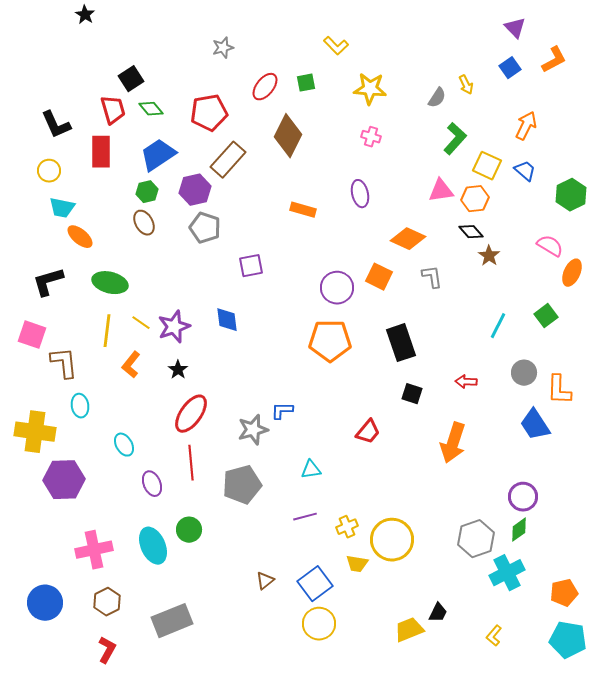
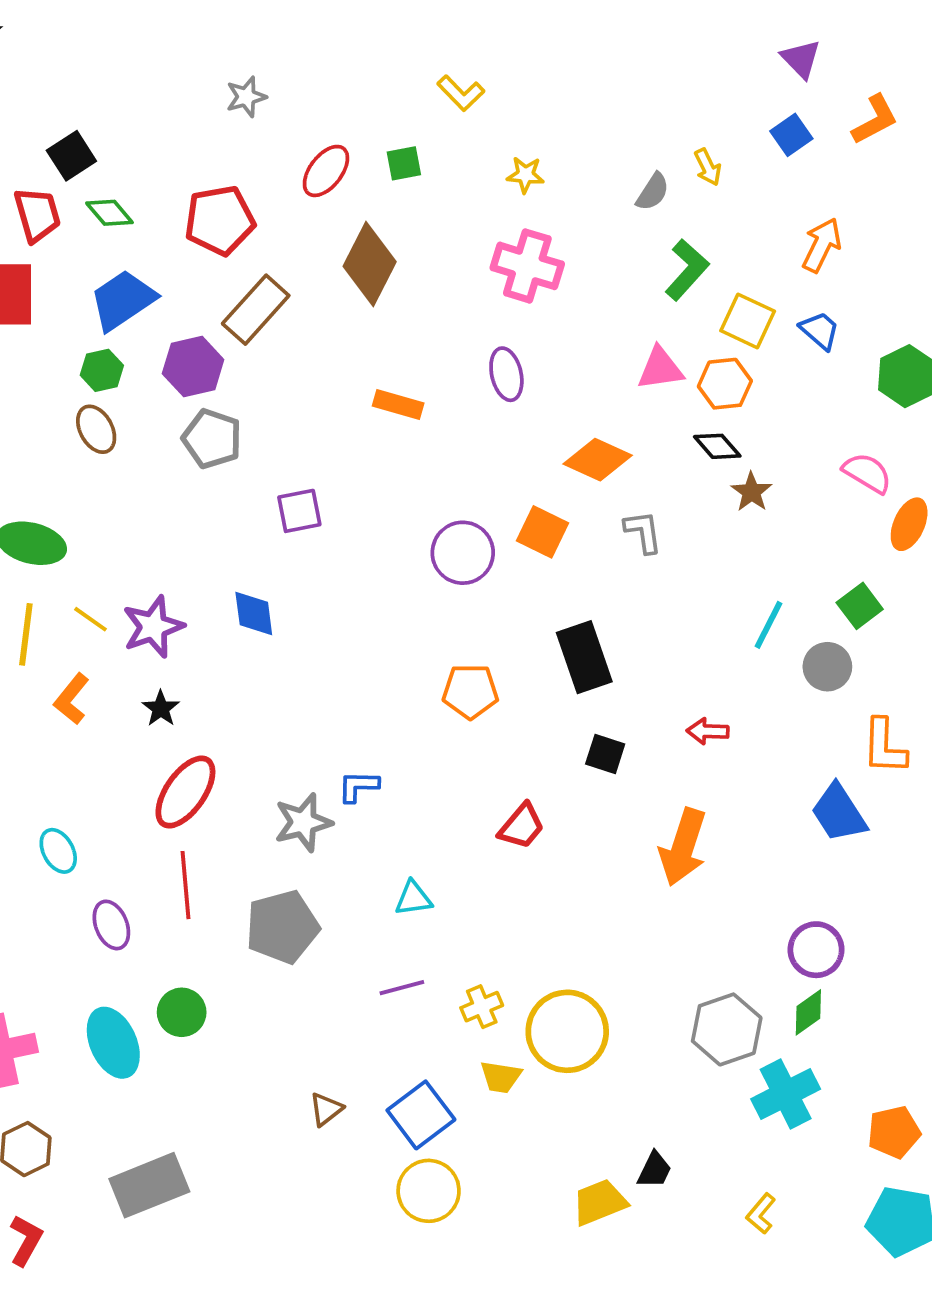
yellow star: (370, 89) -> (525, 175), size x0.6
pink cross: (371, 137) -> (527, 266), size x1.8
orange pentagon: (330, 341) -> (470, 691), moved, size x0.7
gray circle: (524, 373) -> (827, 667), moved

